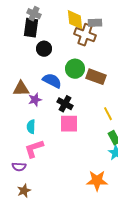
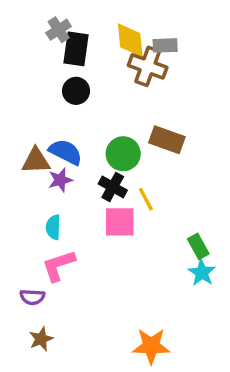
gray cross: (34, 14) -> (59, 30), turned 32
black rectangle: (31, 28) -> (76, 49), moved
green circle: (75, 69) -> (123, 154), moved
blue semicircle: (52, 81) -> (66, 152), moved
yellow line: (108, 114) -> (146, 199), moved
orange star: (97, 181) -> (151, 346), moved

